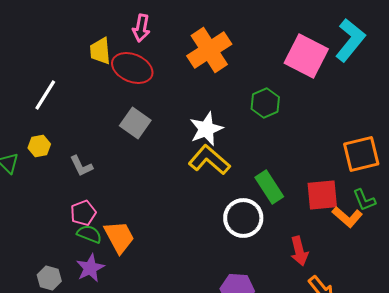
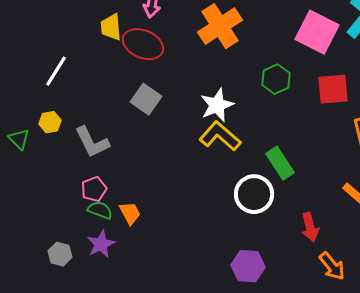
gray L-shape: (81, 166) -> (92, 142), size x1.5
red square: (322, 195) -> (333, 89), moved
orange trapezoid: (119, 237) -> (130, 213), size x0.7

